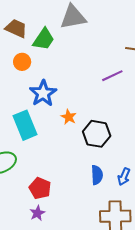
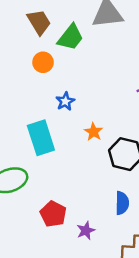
brown trapezoid: (16, 28) -> (39, 22), turned 30
blue star: (43, 93) -> (65, 101), size x0.6
purple star: (37, 213) -> (86, 230), moved

